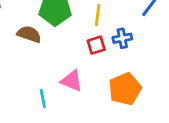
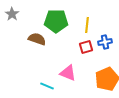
cyan line: (43, 99) -> (47, 86), turned -56

